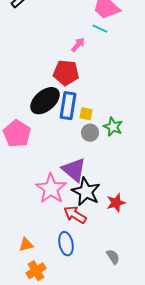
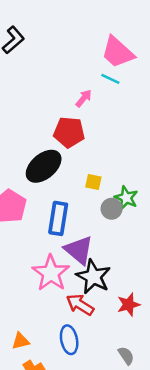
blue rectangle: (68, 106) -> (58, 218), moved
gray circle: (90, 133) -> (112, 209), moved
red star: (116, 203) -> (129, 305), moved

